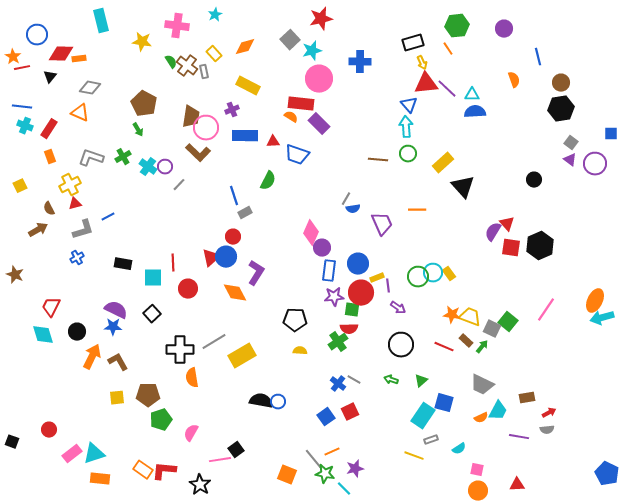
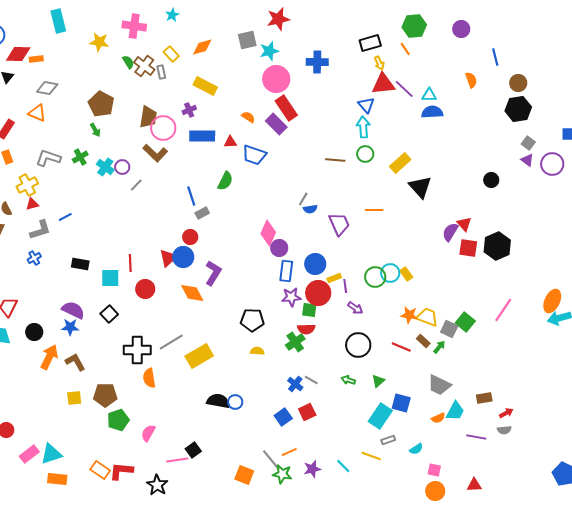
gray square: (290, 40) -> (247, 40), turned 30
red rectangle: (301, 104) -> (286, 108), moved, turned 50
cyan line: (344, 489) -> (343, 466), moved

